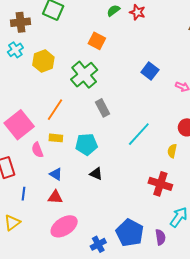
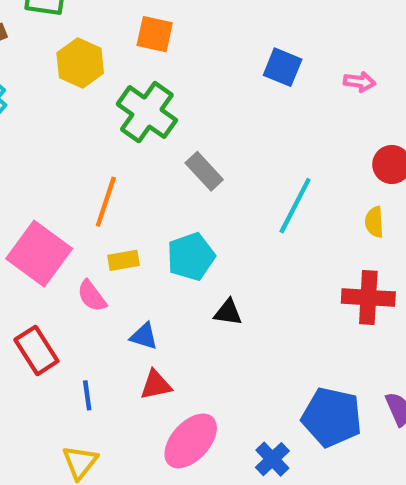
yellow hexagon: (43, 61) -> (80, 63), moved

